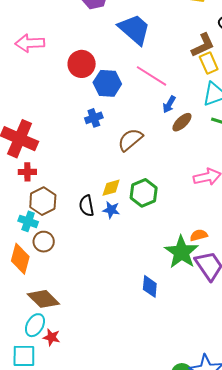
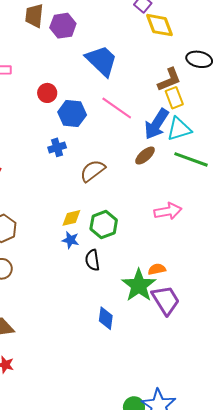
red circle: (82, 64) -> (47, 93), size x0.7
blue arrow: (169, 104) -> (157, 124), moved, size x1.8
black semicircle: (87, 206) -> (92, 260), moved

